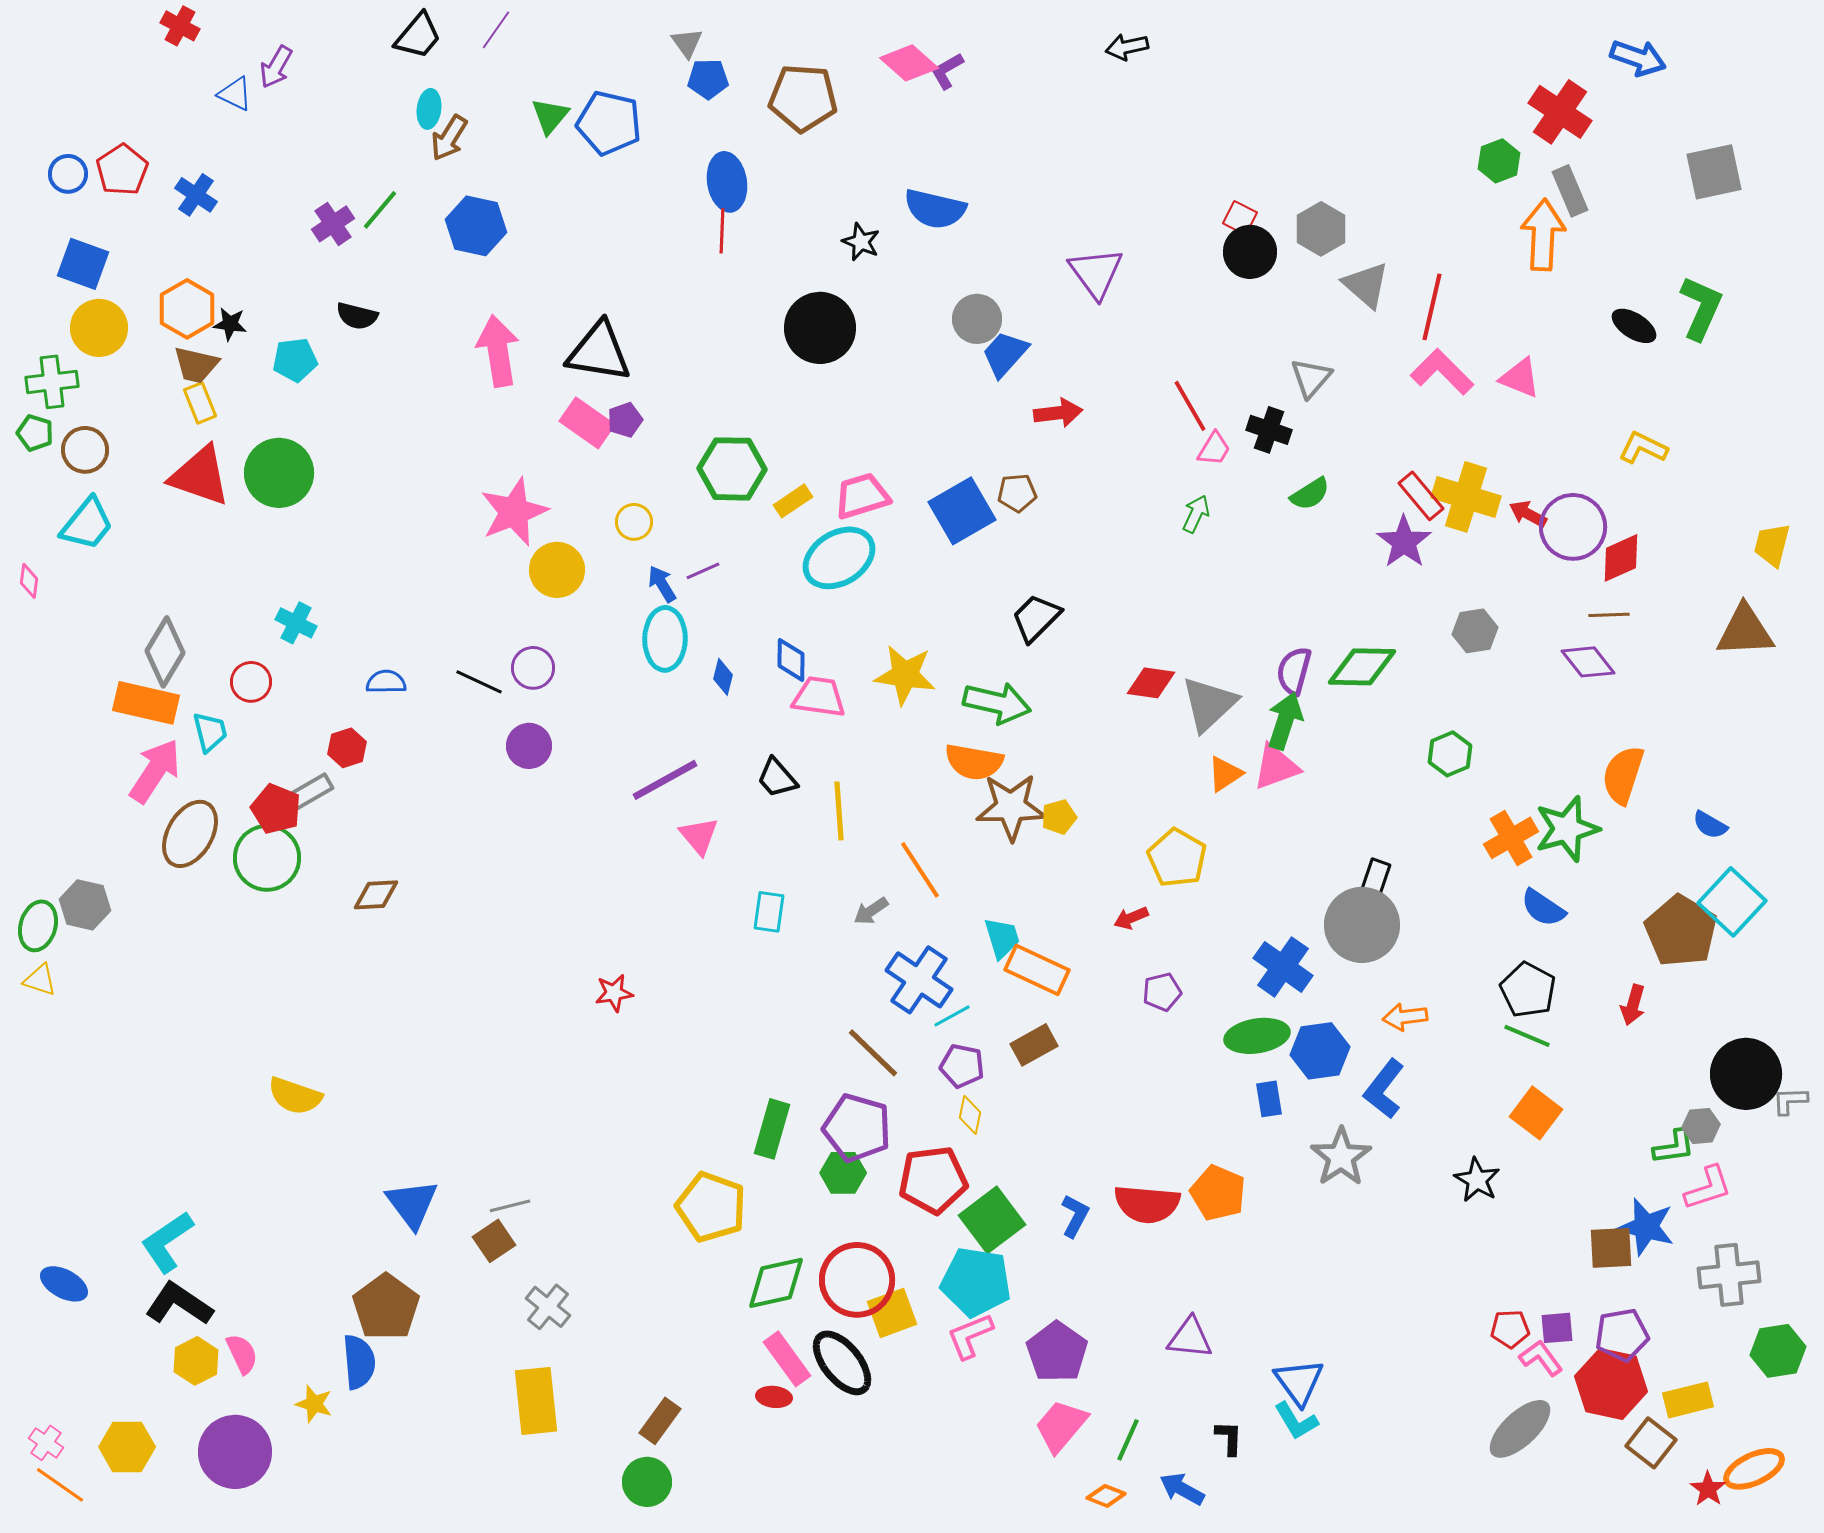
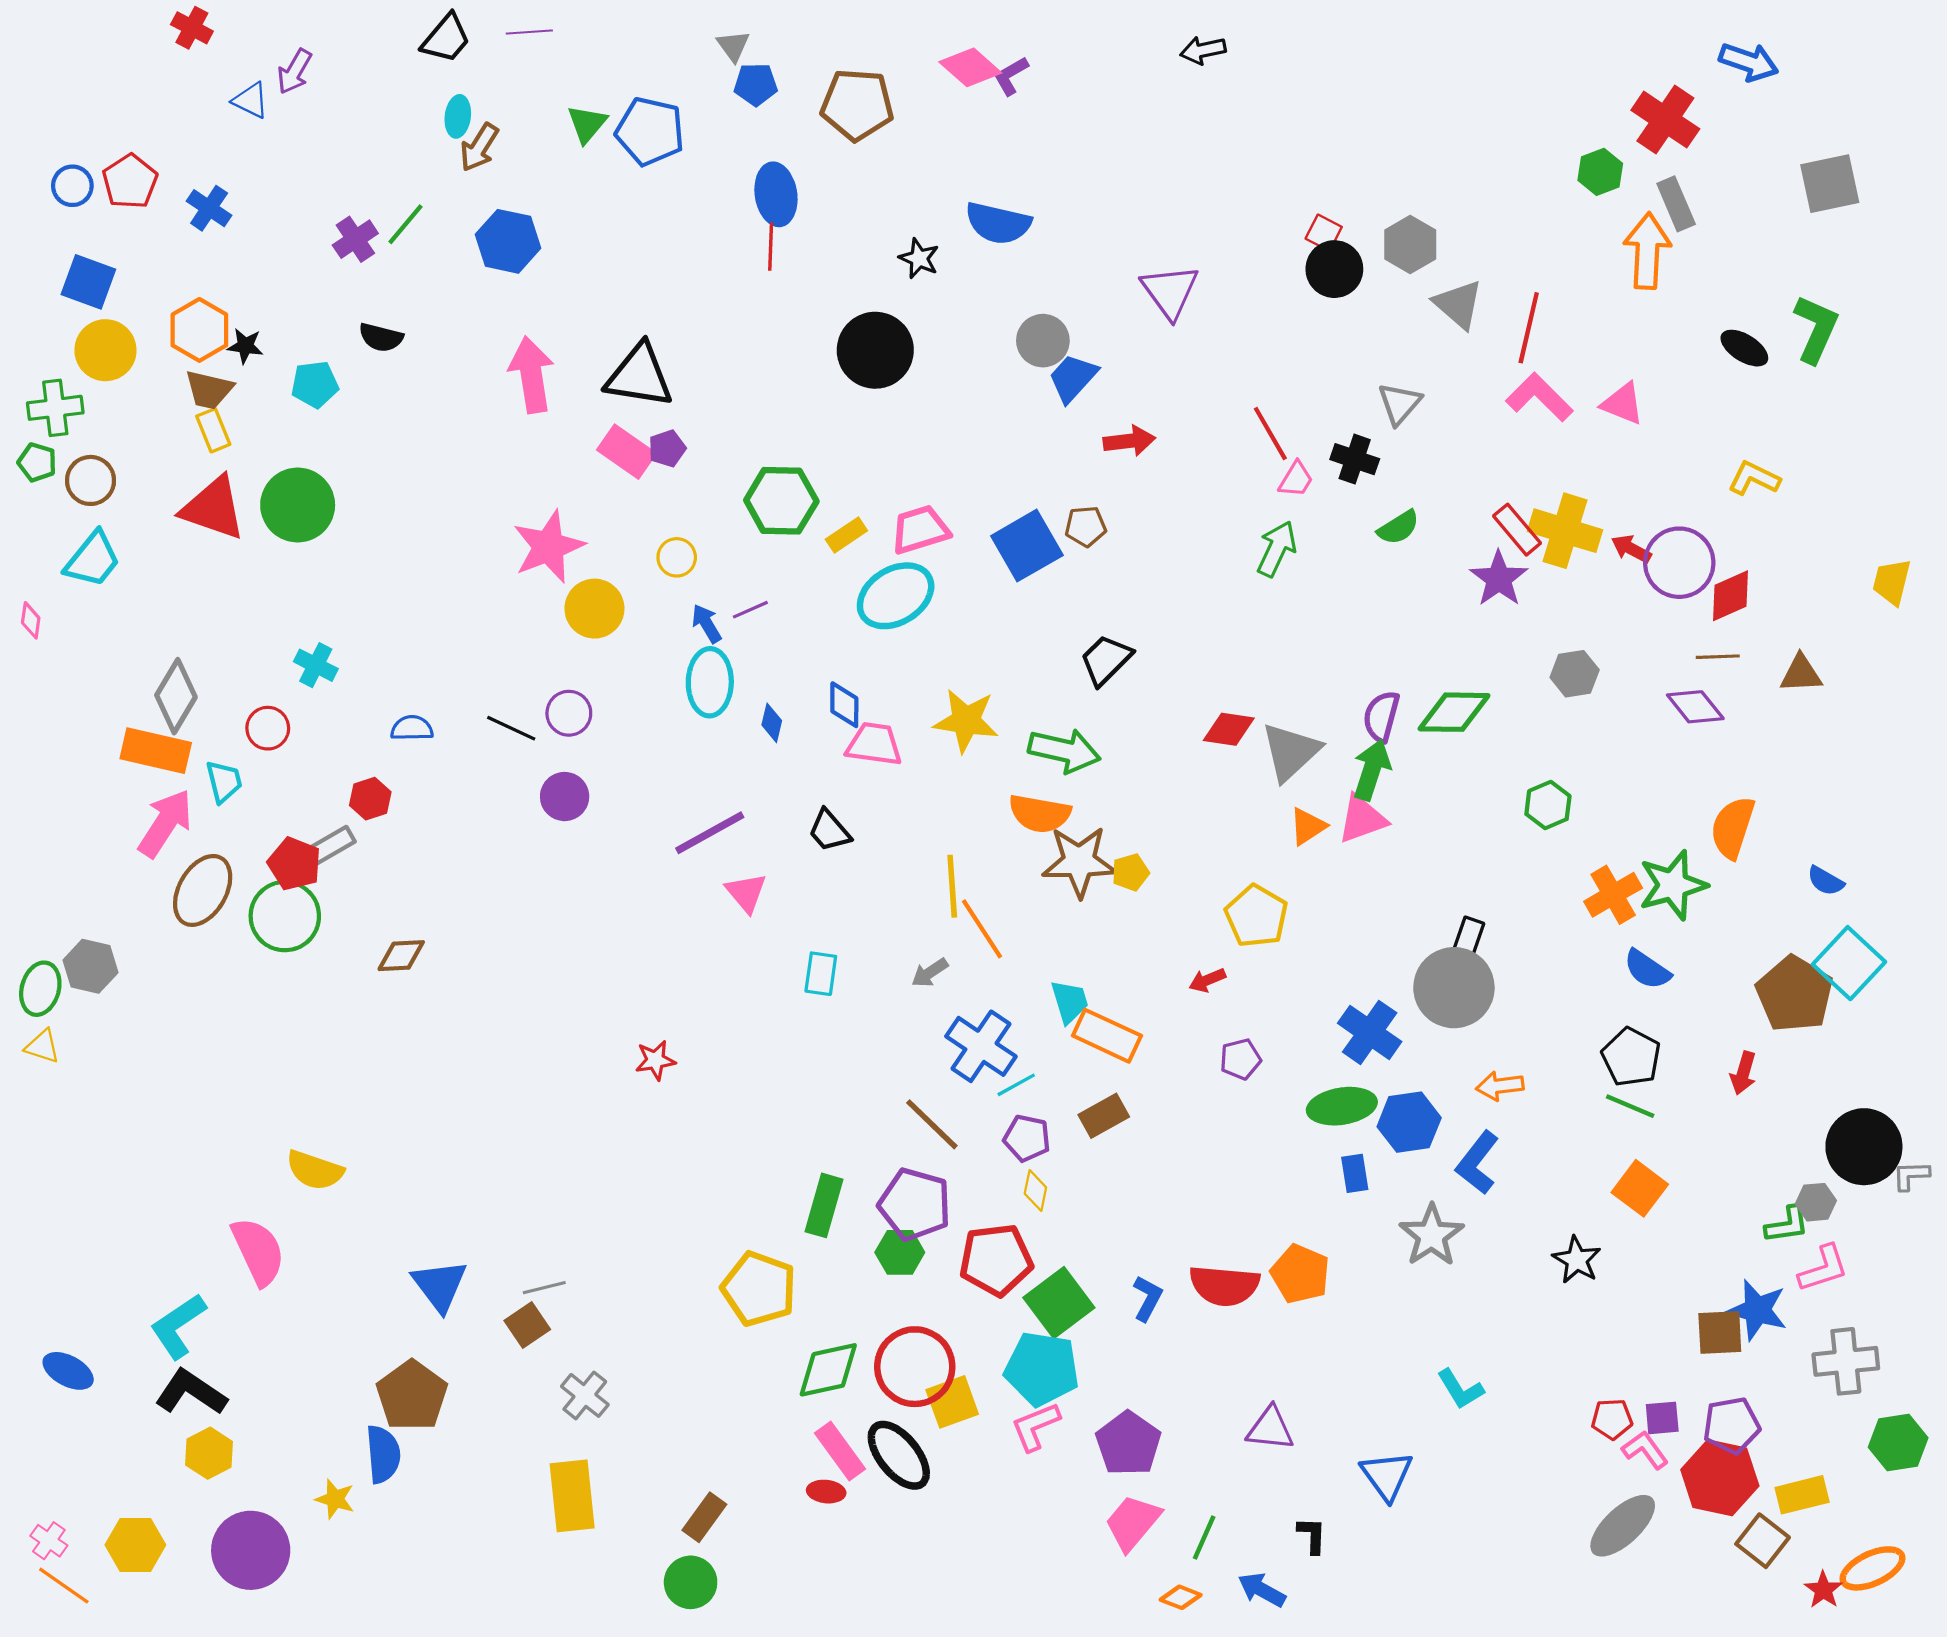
purple line: (496, 30) -> (529, 32), turned 51
green arrow: (1196, 514) -> (1277, 549), size x1.4
brown triangle: (1745, 631) -> (1801, 674), moved, size x0.7
yellow line: (839, 811) -> (952, 886), moved
pink semicircle: (242, 1354) -> (258, 1251), moved, size x1.6
cyan L-shape: (1296, 1421) -> (1460, 1389), moved

